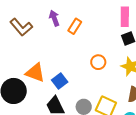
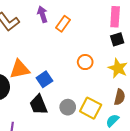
orange triangle: (35, 73) -> (20, 69), turned -35

